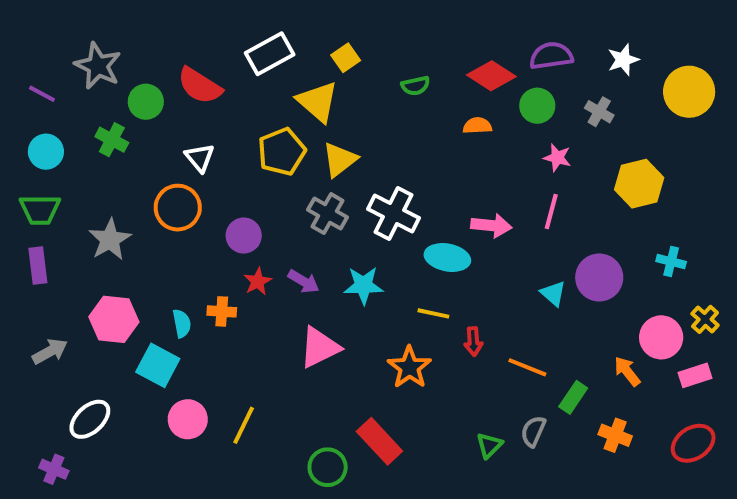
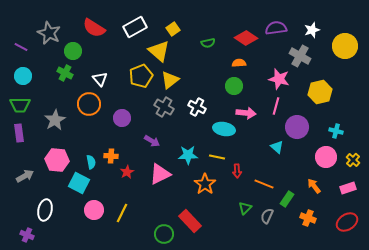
red semicircle: (200, 86) -> (94, 28), moved
green circle: (537, 106) -> (234, 86), moved
gray cross: (599, 112) -> (300, 56), size x1.5
green cross: (112, 140) -> (65, 73), moved
pink star: (557, 158) -> (279, 79), size x1.5
white cross: (393, 214) -> (197, 107), size x0.7
purple circle: (599, 277) -> (297, 127), moved
red star: (258, 281) -> (127, 172), moved
cyan star: (364, 285) -> (188, 155), moved
pink circle: (661, 337) -> (326, 157), moved
white ellipse: (90, 419) -> (45, 210), turned -35
green triangle: (489, 445) -> (245, 208), moved

